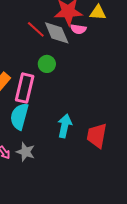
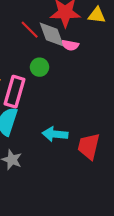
pink semicircle: (78, 29) -> (70, 45), moved
cyan arrow: (65, 126) -> (55, 134), turned -100

